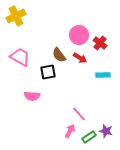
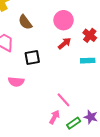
red cross: (100, 43) -> (90, 35), moved
brown semicircle: (59, 55) -> (25, 22), moved
red arrow: (80, 58) -> (65, 43), turned -72

